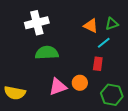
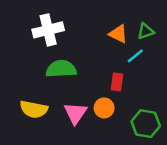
red rectangle: (98, 64) -> (117, 82), moved
pink triangle: (58, 87) -> (75, 113), turned -36
yellow semicircle: (15, 93) -> (34, 109), moved

